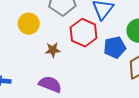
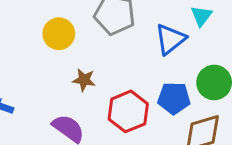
red hexagon: (84, 33) -> (128, 111), moved

